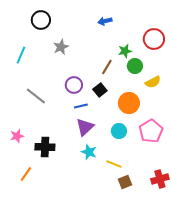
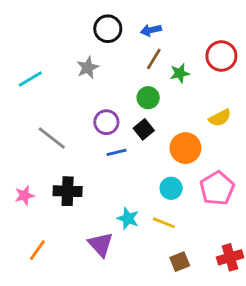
black circle: (41, 20) -> (108, 29), moved
cyan line: (21, 55) -> (30, 79), turned 36
green circle: (135, 66) -> (148, 98), moved
brown line: (107, 67) -> (154, 59), moved
purple triangle: (85, 127) -> (101, 244), moved, turned -30
black cross: (45, 147) -> (68, 191), moved
yellow line: (114, 164) -> (164, 223), moved

